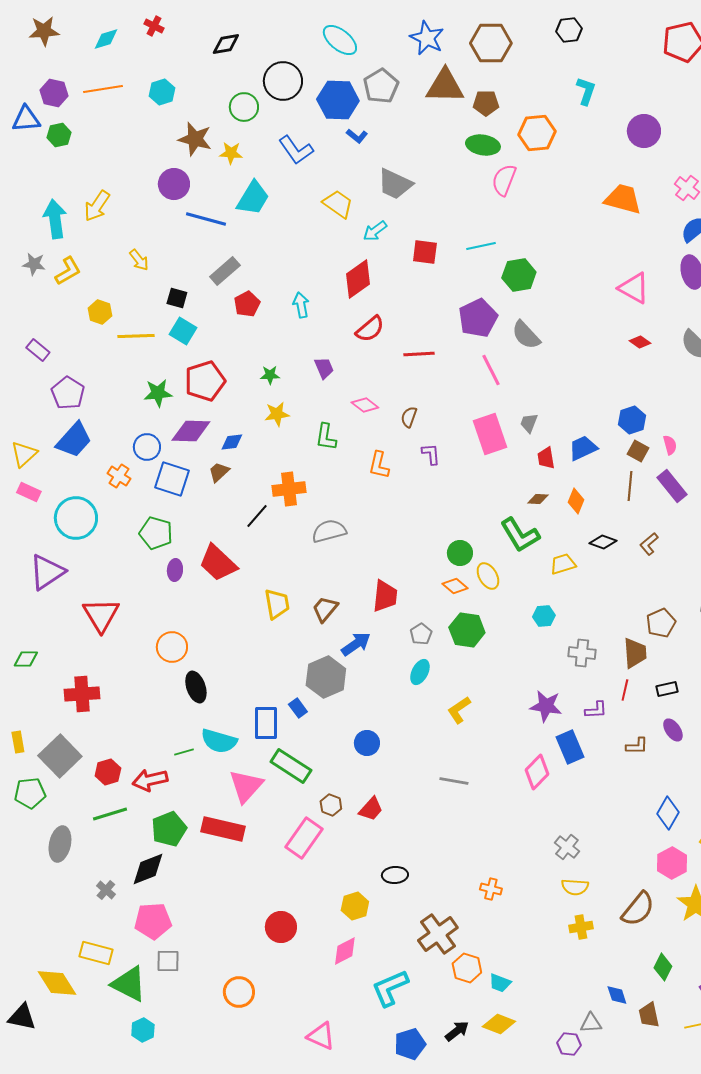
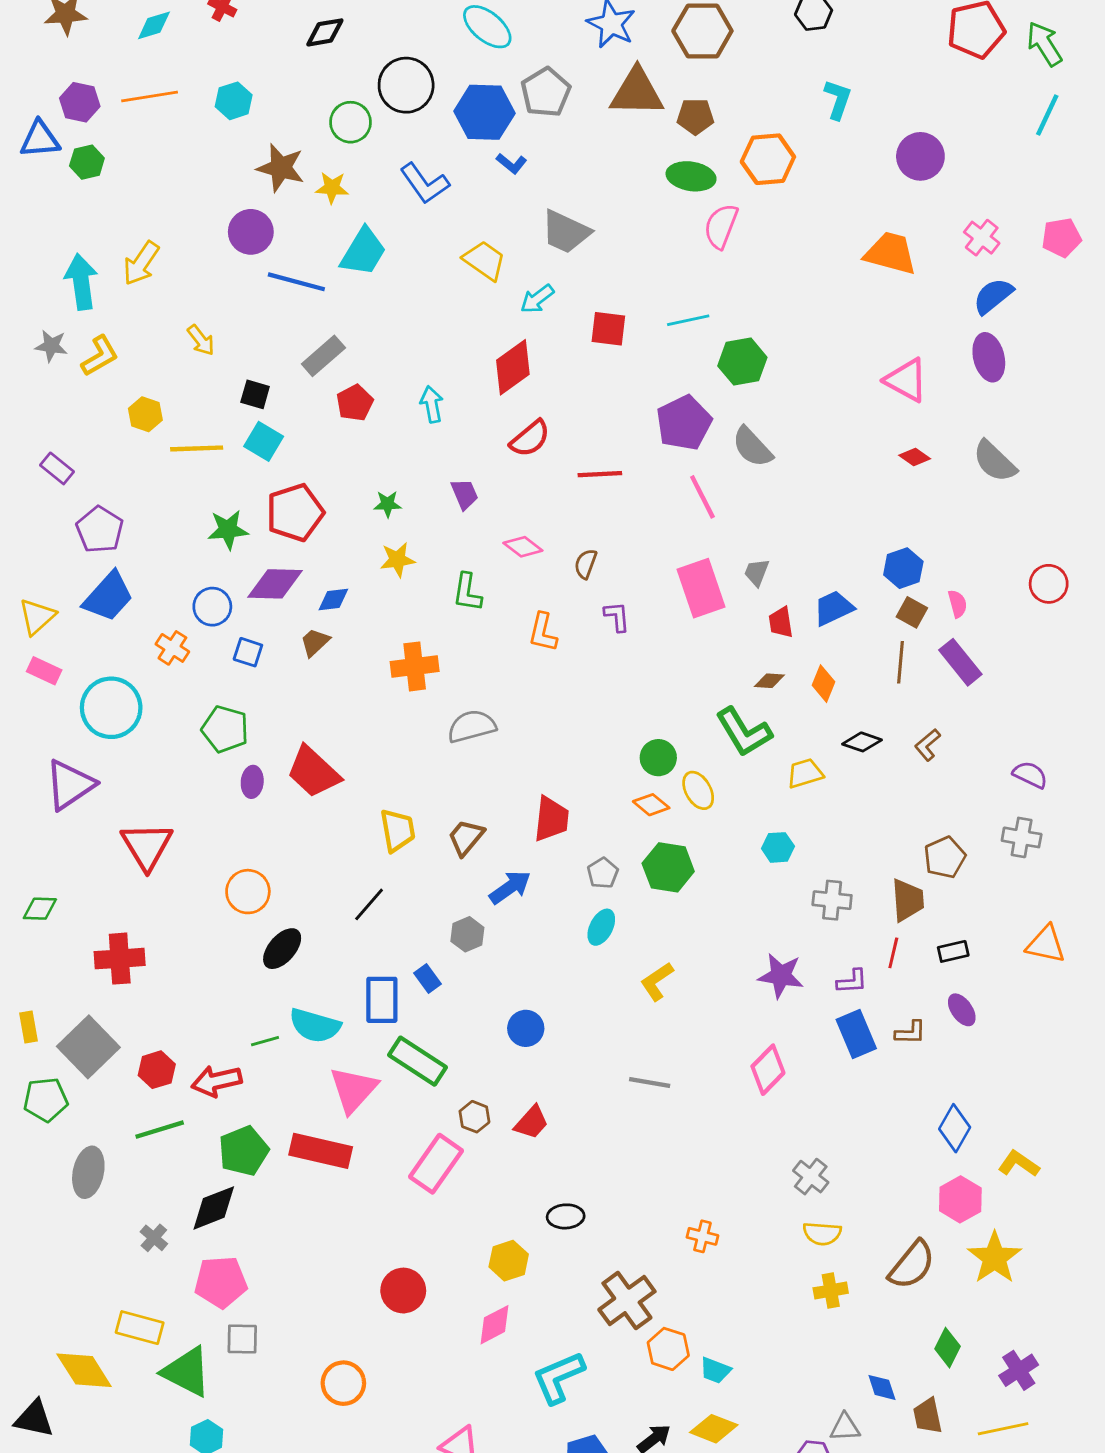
blue square: (172, 479) -> (248, 652), size x0.6
black line: (257, 516) -> (369, 904), moved
gray hexagon: (326, 677) -> (467, 934), size x0.6
black ellipse: (196, 687) -> (282, 949), turned 60
blue rectangle: (570, 747) -> (856, 1034), moved

